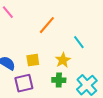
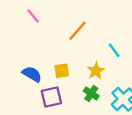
green cross: (59, 80) -> (91, 94), turned 32

